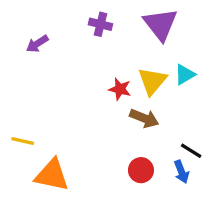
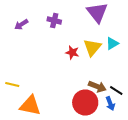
purple cross: (100, 24) -> (54, 20), moved
brown arrow: (144, 118) -> (97, 86), moved
red circle: (141, 170) -> (85, 102), size x1.6

